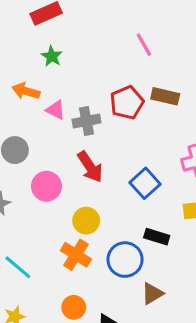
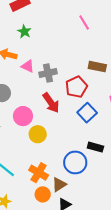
brown rectangle: (165, 96) -> (97, 67), moved
red pentagon: (127, 103) -> (76, 87), moved
yellow circle: (86, 221) -> (38, 134), moved
orange cross: (76, 255) -> (39, 173), moved
brown triangle: (152, 293) -> (59, 185), moved

